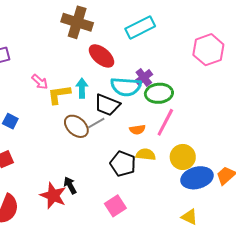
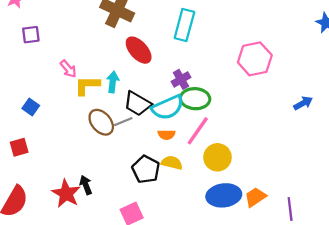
cyan rectangle: (140, 28) -> (184, 25), turned -56
cyan semicircle: (126, 87) -> (168, 107), moved, turned -36
yellow circle: (183, 157) -> (217, 157), moved

